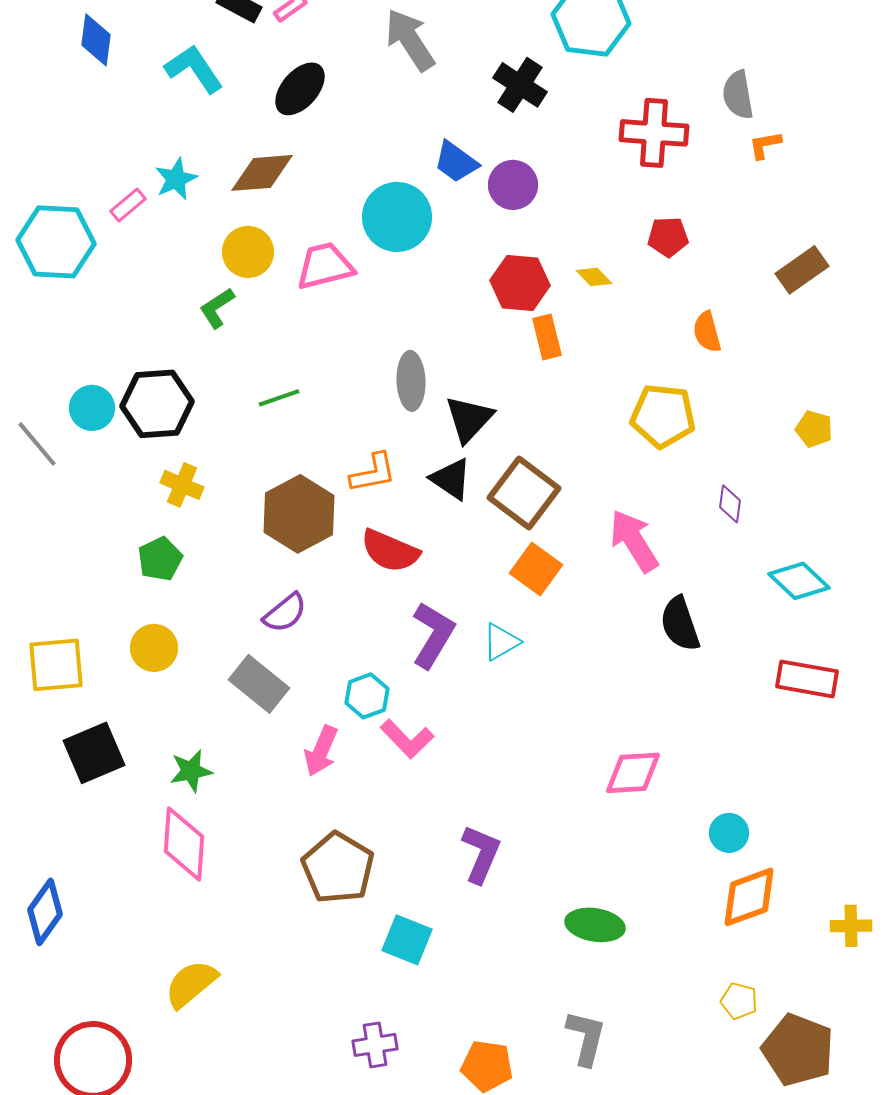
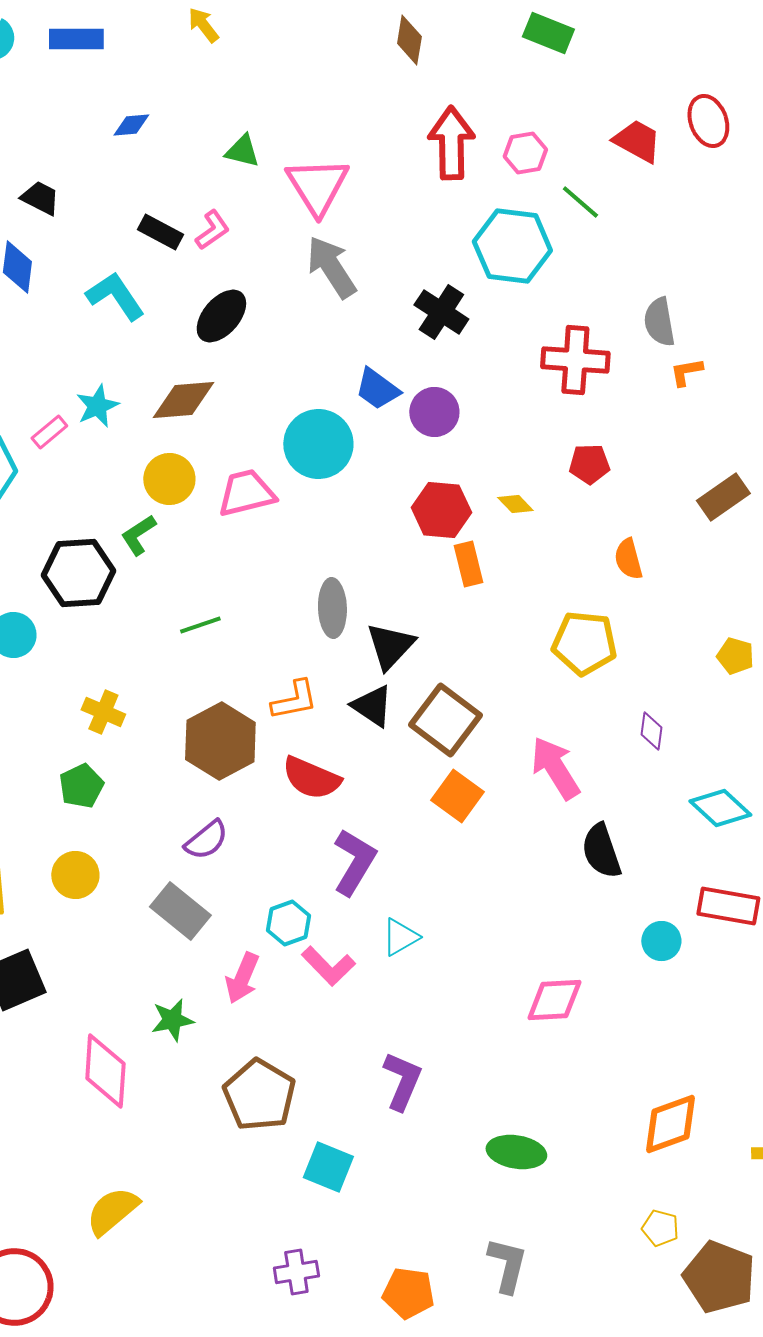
black hexagon: (157, 404) -> (78, 573), moved
cyan triangle: (501, 642) -> (400, 937), moved
green star: (191, 771) -> (172, 1020), moved
cyan circle: (729, 833) -> (661, 941), moved

